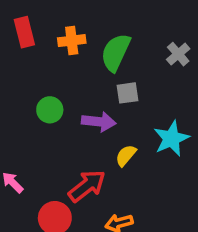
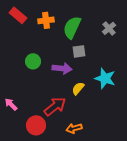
red rectangle: (24, 32) -> (18, 15), turned -36
cyan star: (171, 139) -> (105, 78), turned -30

